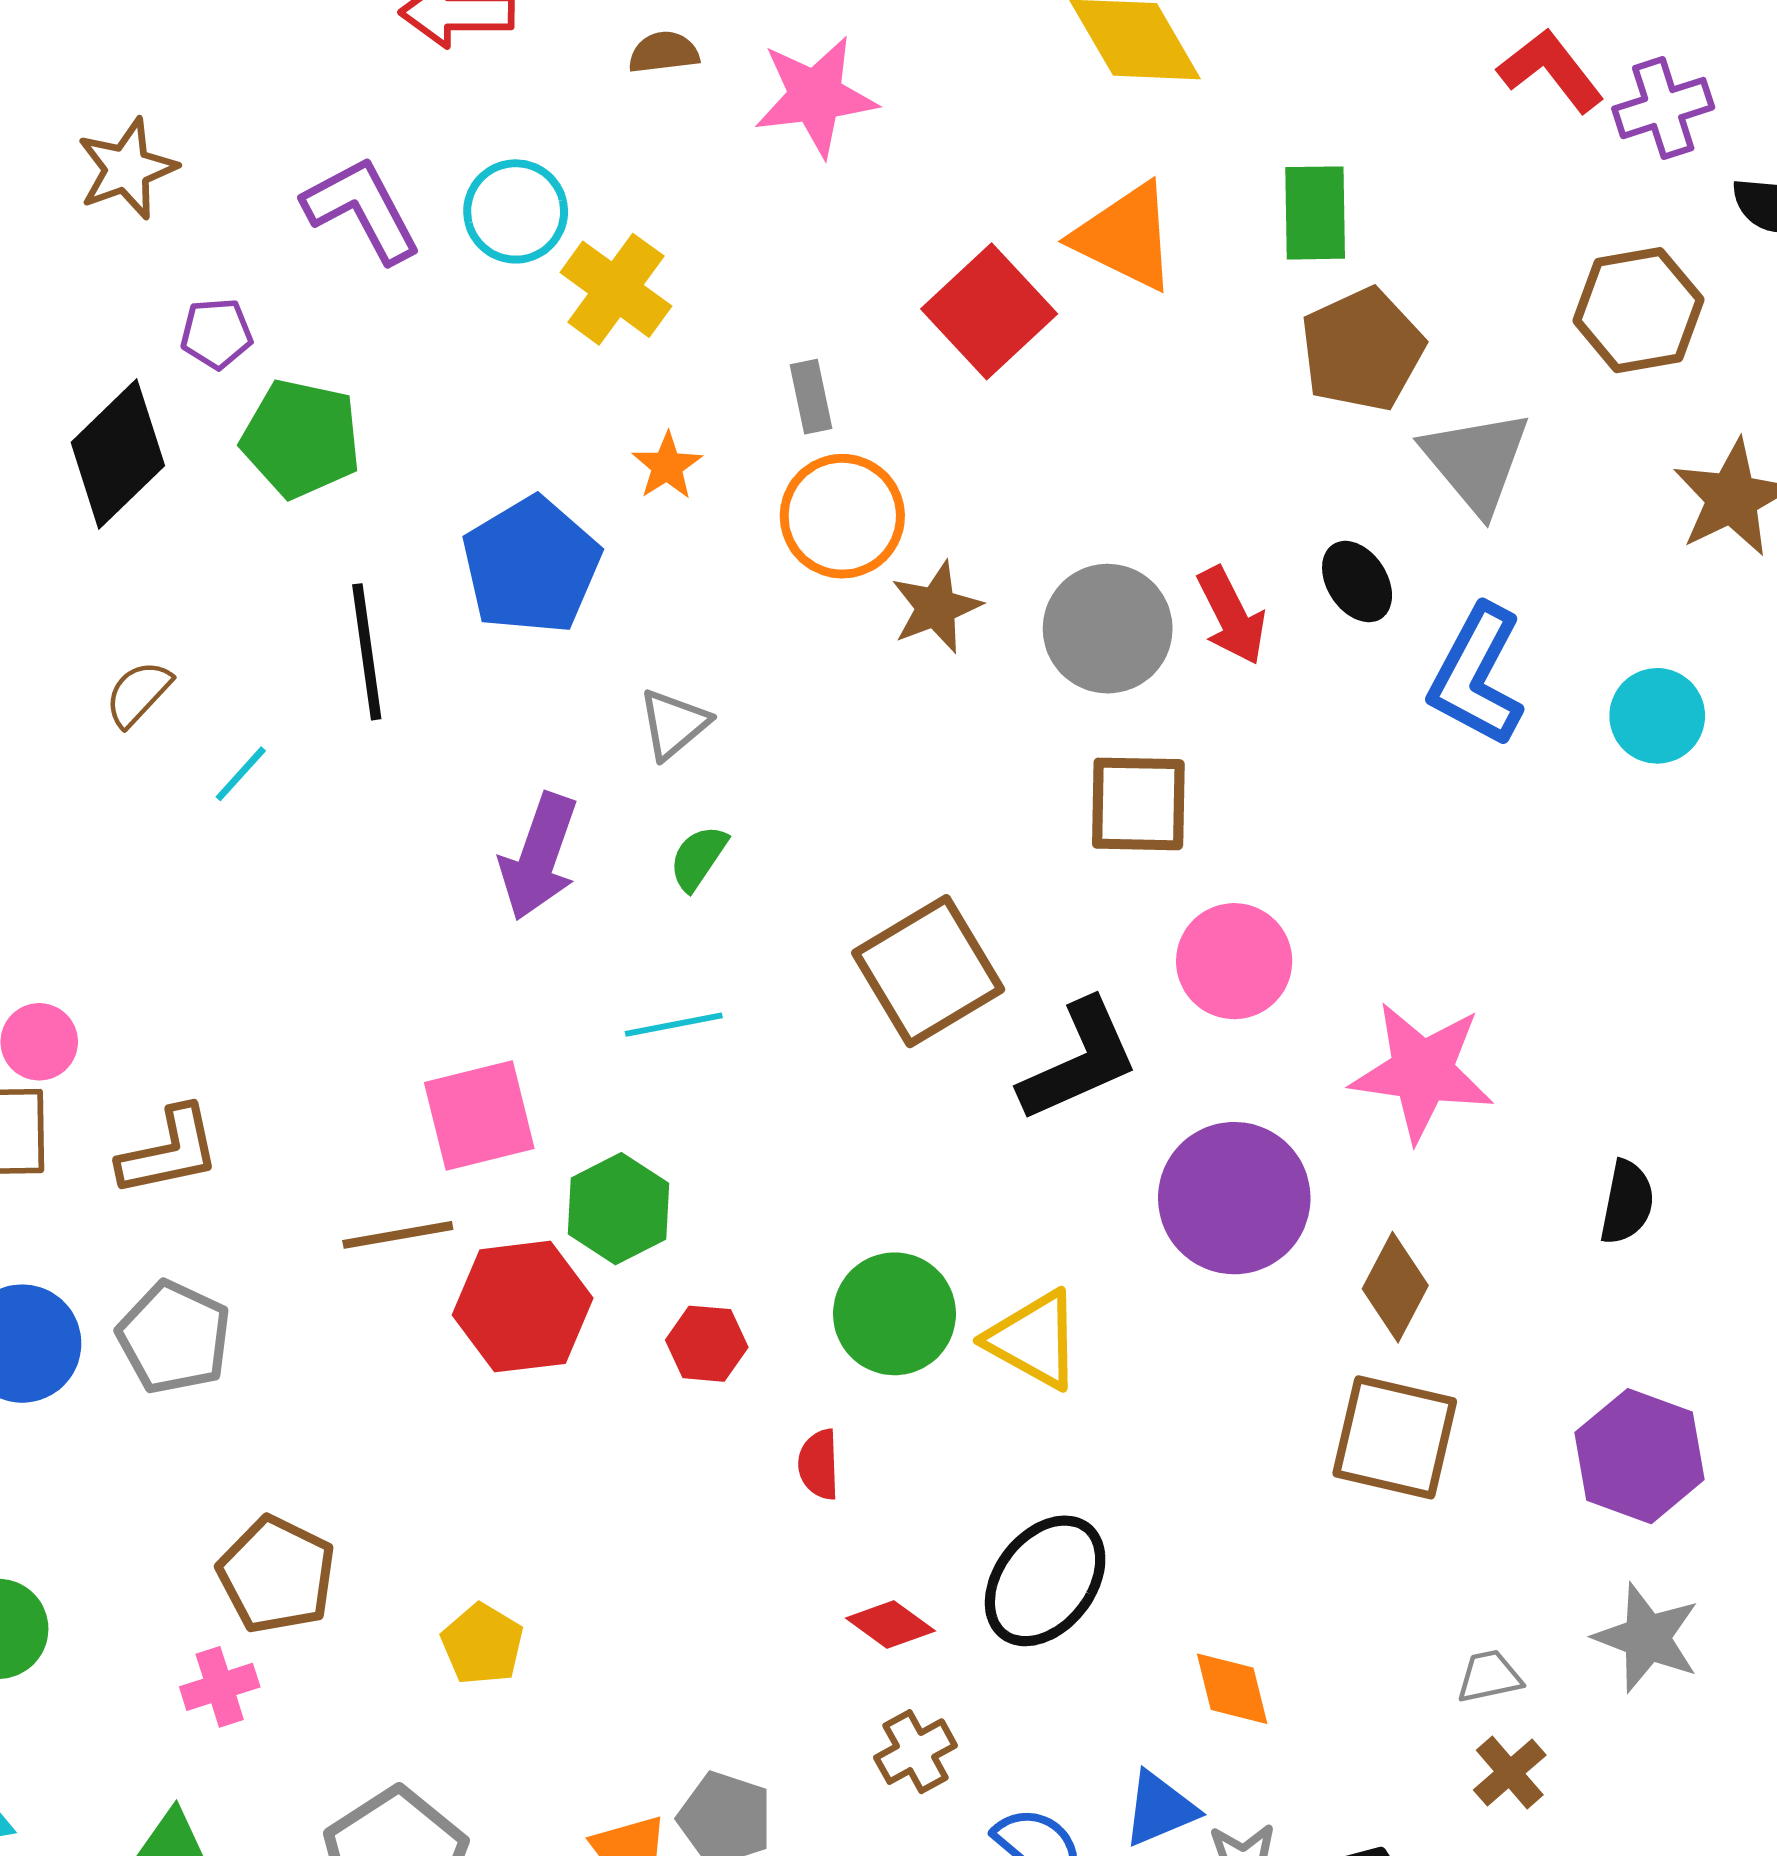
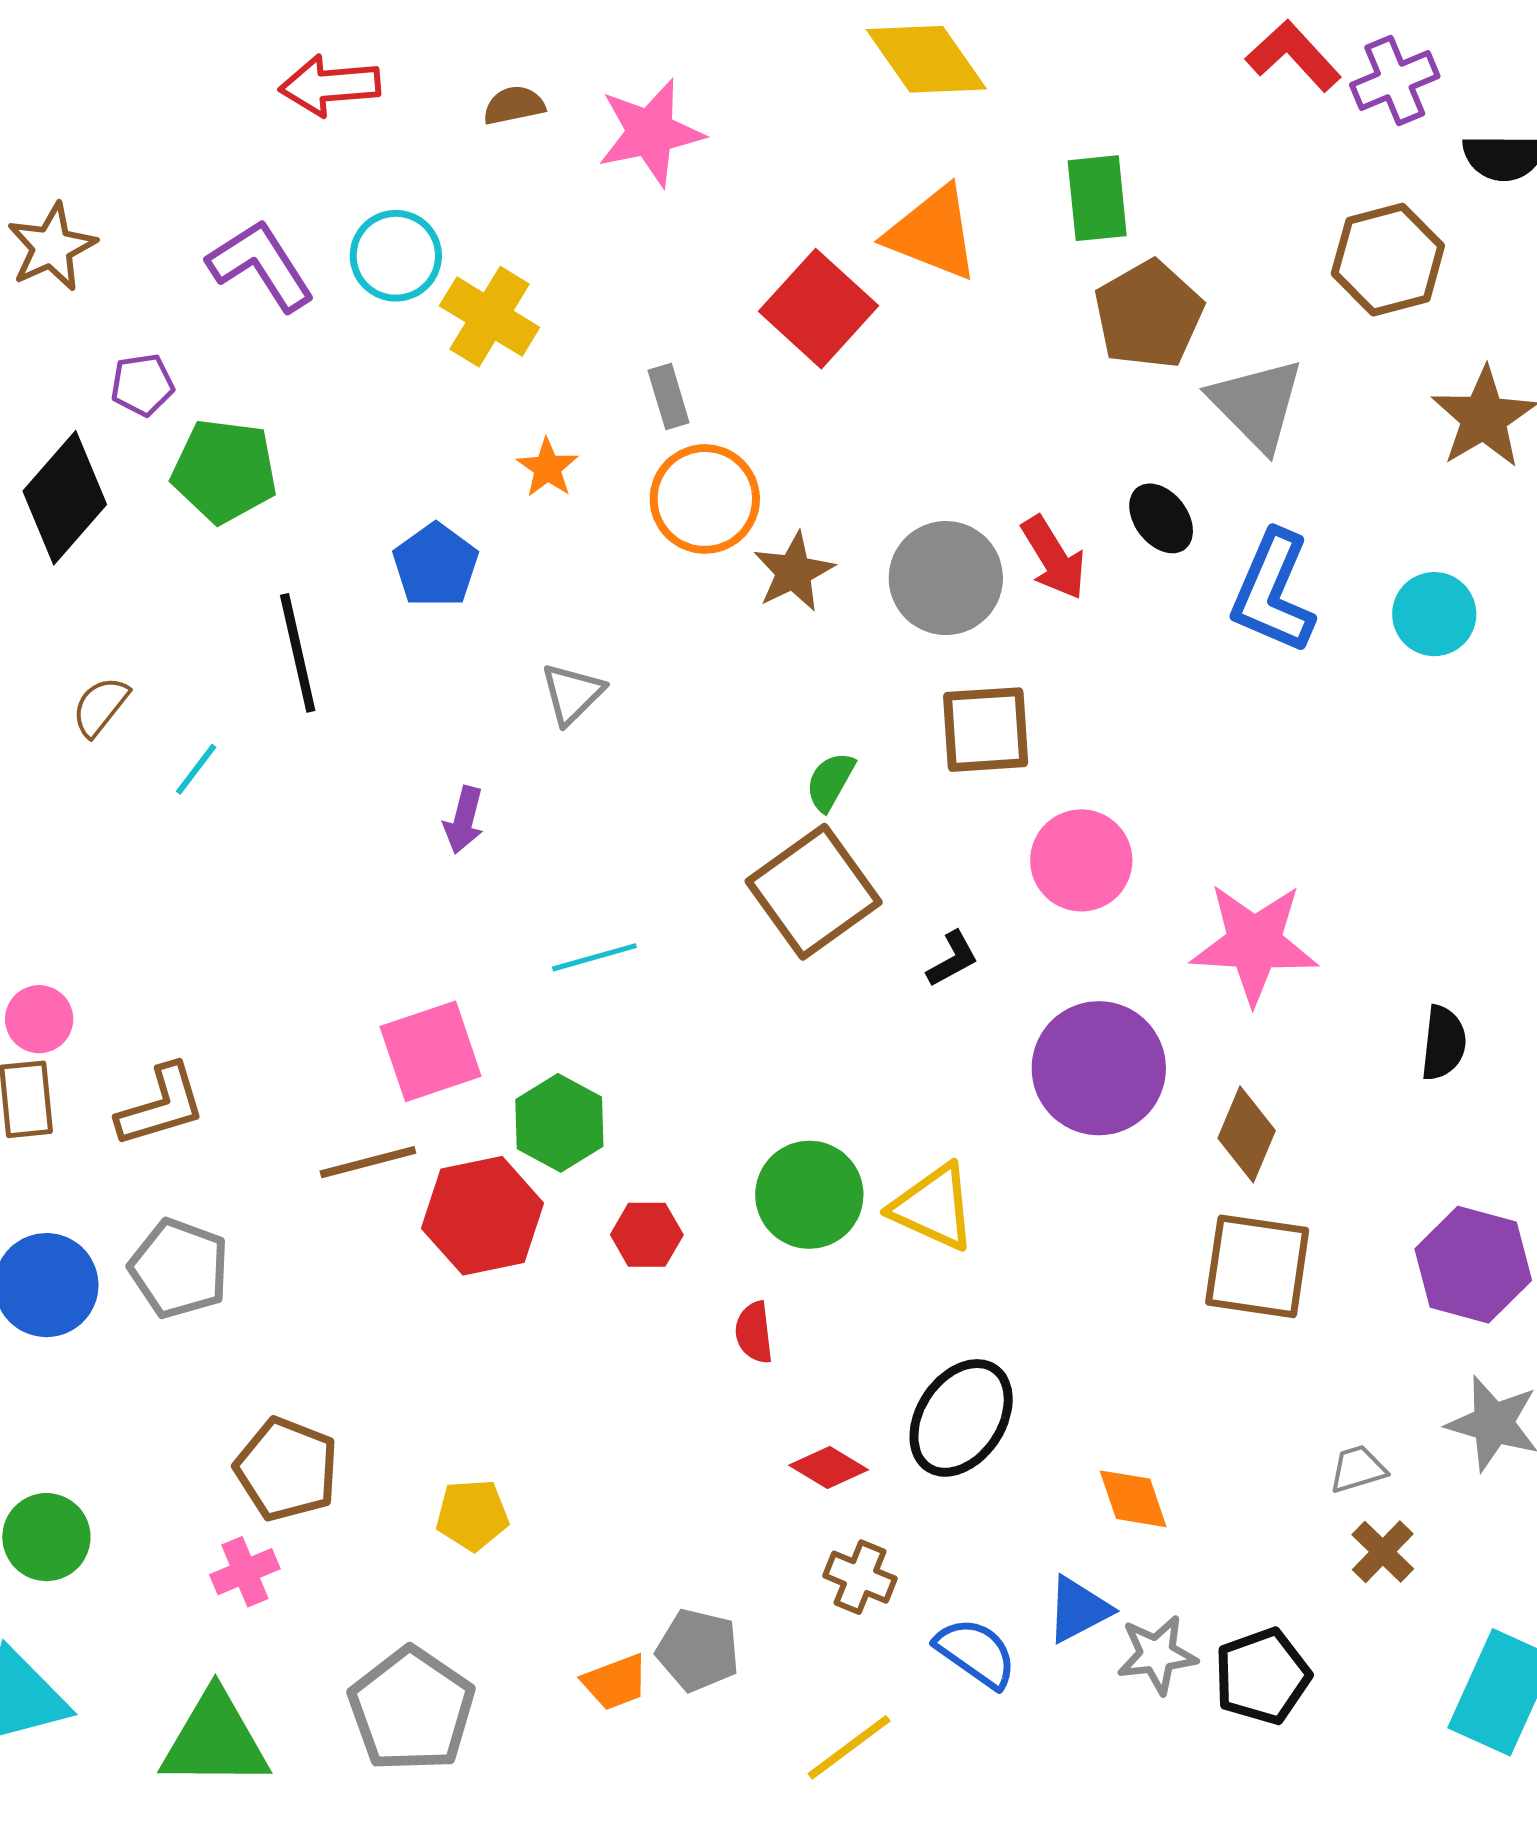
blue pentagon: (531, 566) -> (436, 565), size x0.7
purple arrow: (539, 857) -> (464, 820), size x0.6
green semicircle: (698, 858) -> (830, 781), moved
black L-shape: (1079, 1061) -> (952, 959), size x0.5
yellow pentagon: (482, 1644) -> (472, 1515), turned -30
brown cross: (916, 1752) -> (860, 1577), turned -34

